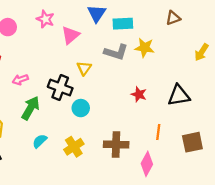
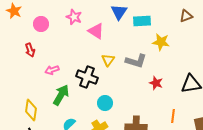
pink triangle: (70, 35) -> (96, 31), turned -48
gray L-shape: (116, 52) -> (136, 61), moved
cyan circle: (81, 108) -> (105, 103), moved

